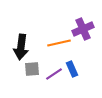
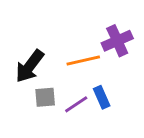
black arrow: (21, 47) -> (30, 66), turned 30

